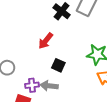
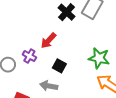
purple cross: (32, 85) -> (29, 56), moved, turned 32

